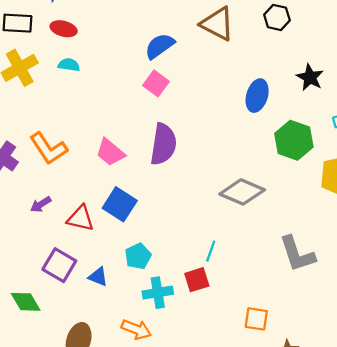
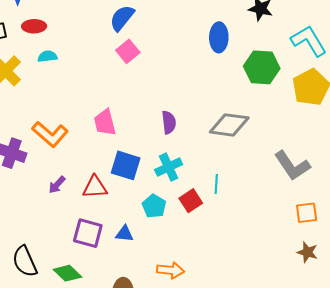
pink square: (156, 83) -> (128, 51), turned 30
purple semicircle: (163, 144) -> (169, 122), moved, size x0.6
pink trapezoid: (110, 152) -> (105, 122), turned 52
red square: (197, 280) -> (191, 201), moved
cyan cross: (158, 293) -> (169, 167), moved
orange square: (256, 319) -> (307, 213), moved

